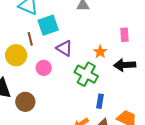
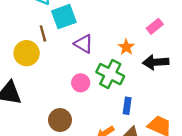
pink rectangle: (124, 35) -> (155, 26), turned 56
pink circle: (44, 68) -> (81, 83), moved
brown circle: (25, 102) -> (60, 120), moved

